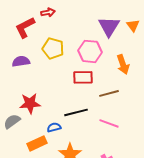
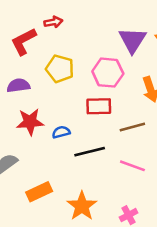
red star: (30, 103) -> (30, 122), moved
blue semicircle: (54, 127) -> (61, 132), moved

